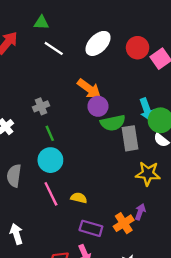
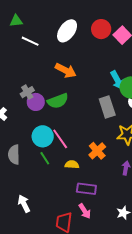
purple circle: (98, 106) -> (36, 102), moved
green semicircle: (113, 123) -> (58, 101), moved
green line: (50, 133) -> (45, 158), moved
pink line: (51, 194) -> (60, 139), moved
orange cross: (124, 223) -> (97, 151), moved

